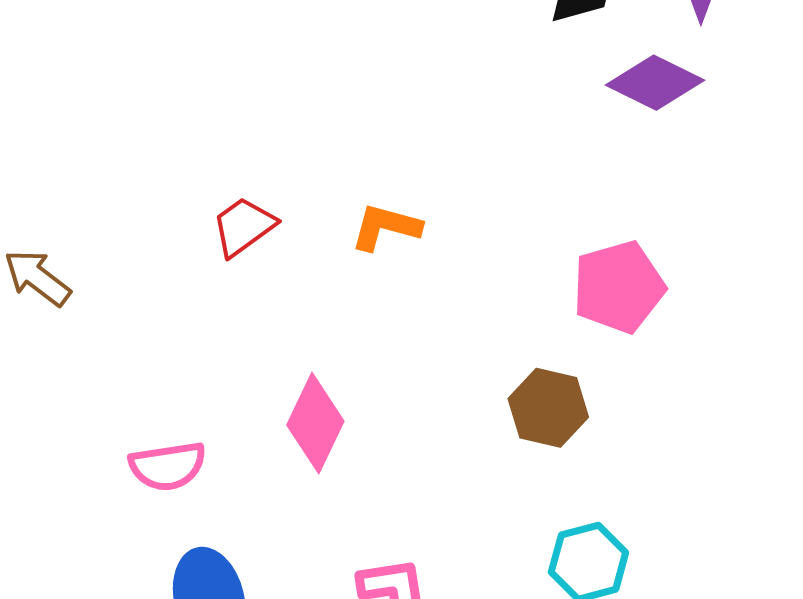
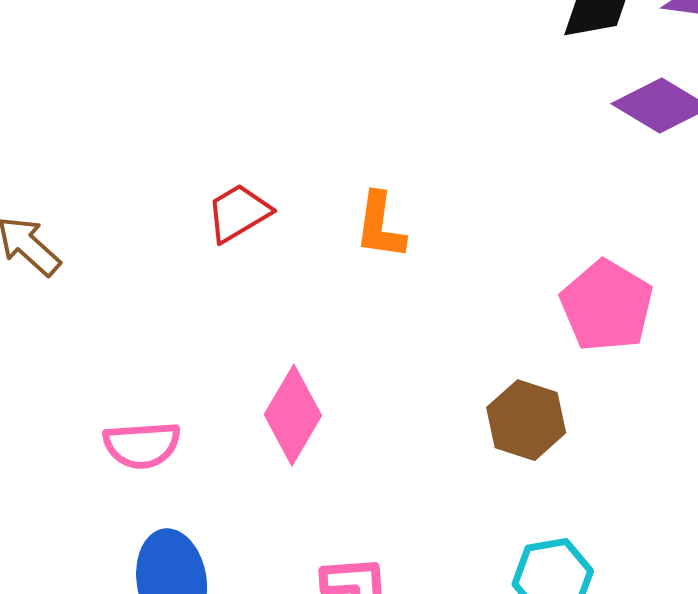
orange L-shape: (386, 227) -> (380, 226), turned -102
pink pentagon: (619, 287) -> (607, 306), turned -30

